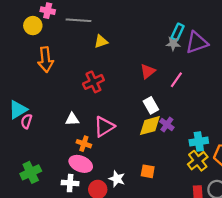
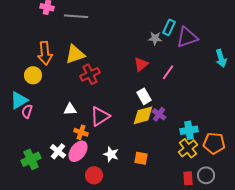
yellow circle: (33, 26) -> (33, 75), moved
yellow triangle: (101, 41) -> (75, 54), moved, size x1.5
gray star: (173, 44) -> (155, 38), moved
pink ellipse: (81, 164) -> (78, 151), turned -75
white star: (117, 179) -> (111, 154), moved
white cross: (70, 183) -> (58, 151), moved, turned 35

